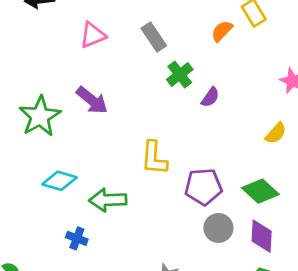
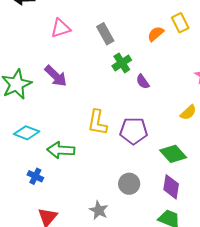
purple semicircle: (210, 97) -> (143, 82), turned 105
purple pentagon: (203, 187) -> (134, 131), moved
gray circle: (218, 228) -> (129, 184), moved

